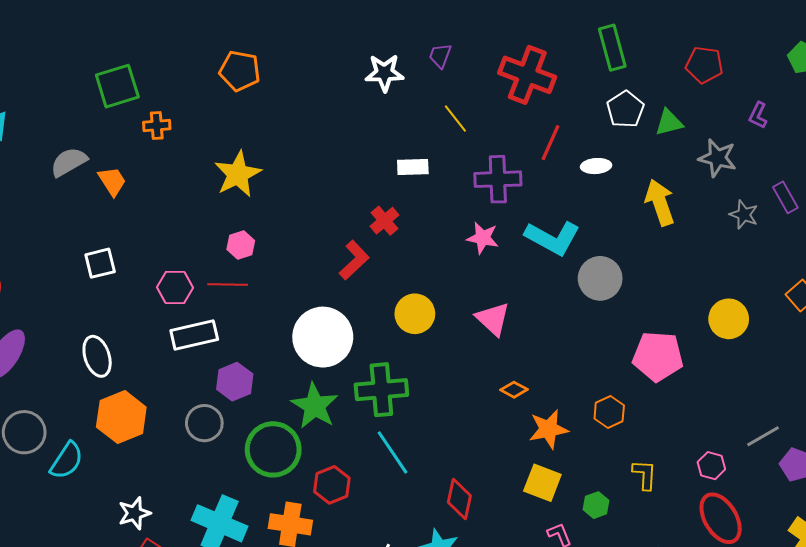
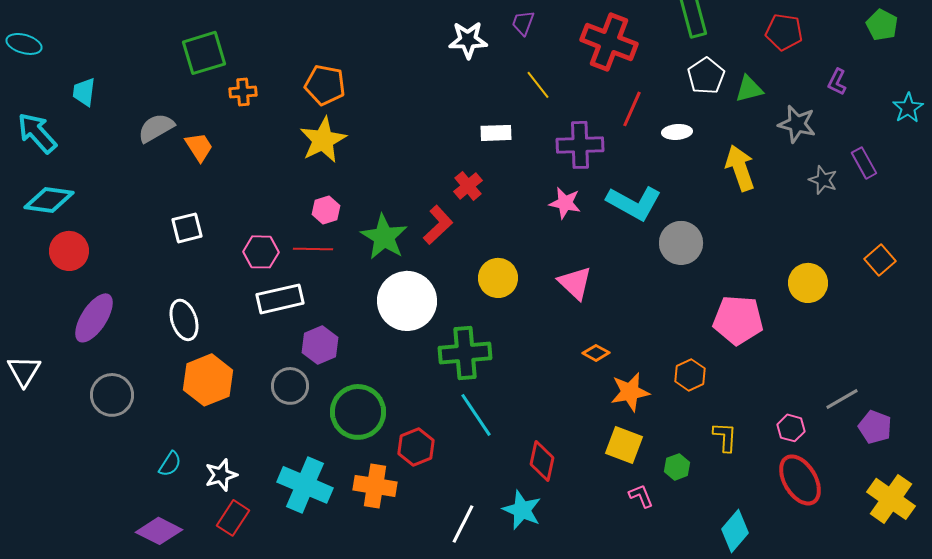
orange pentagon: (240, 71) -> (325, 85), moved
green star: (315, 406) -> (384, 237), moved
cyan semicircle: (67, 461) -> (170, 464), moved, size x0.7

